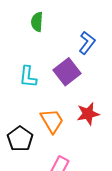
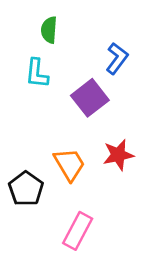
cyan L-shape: (28, 77) -> (37, 73), moved

